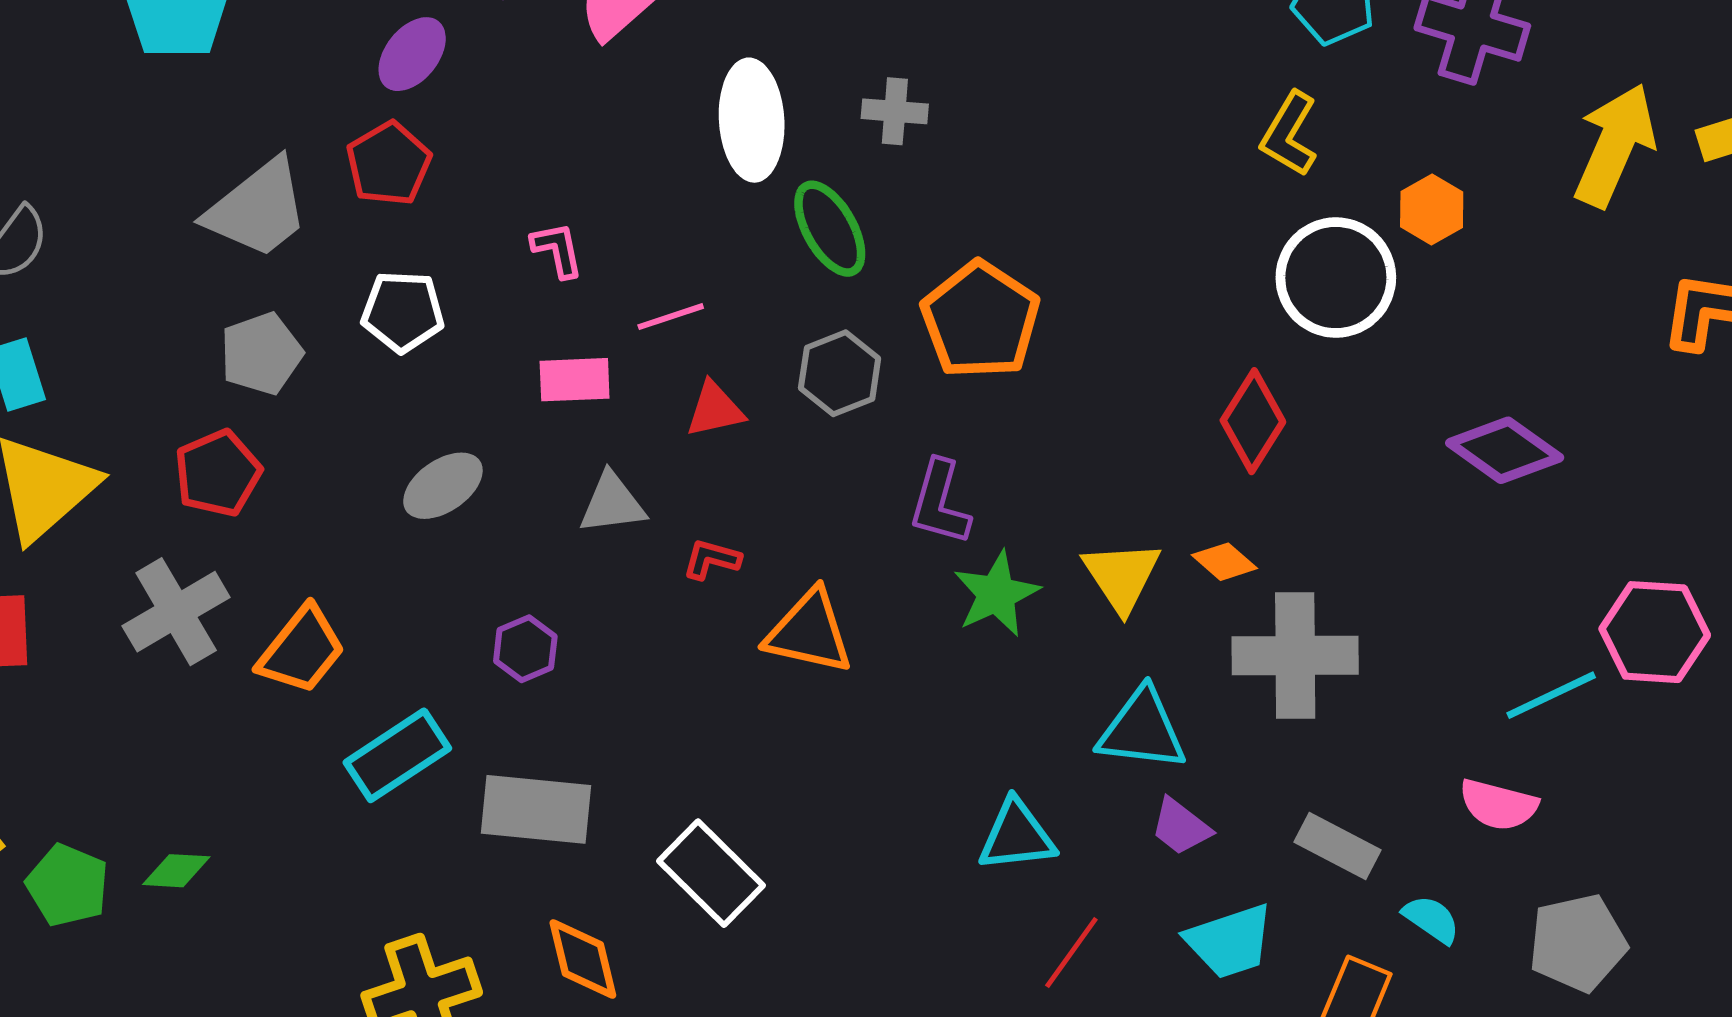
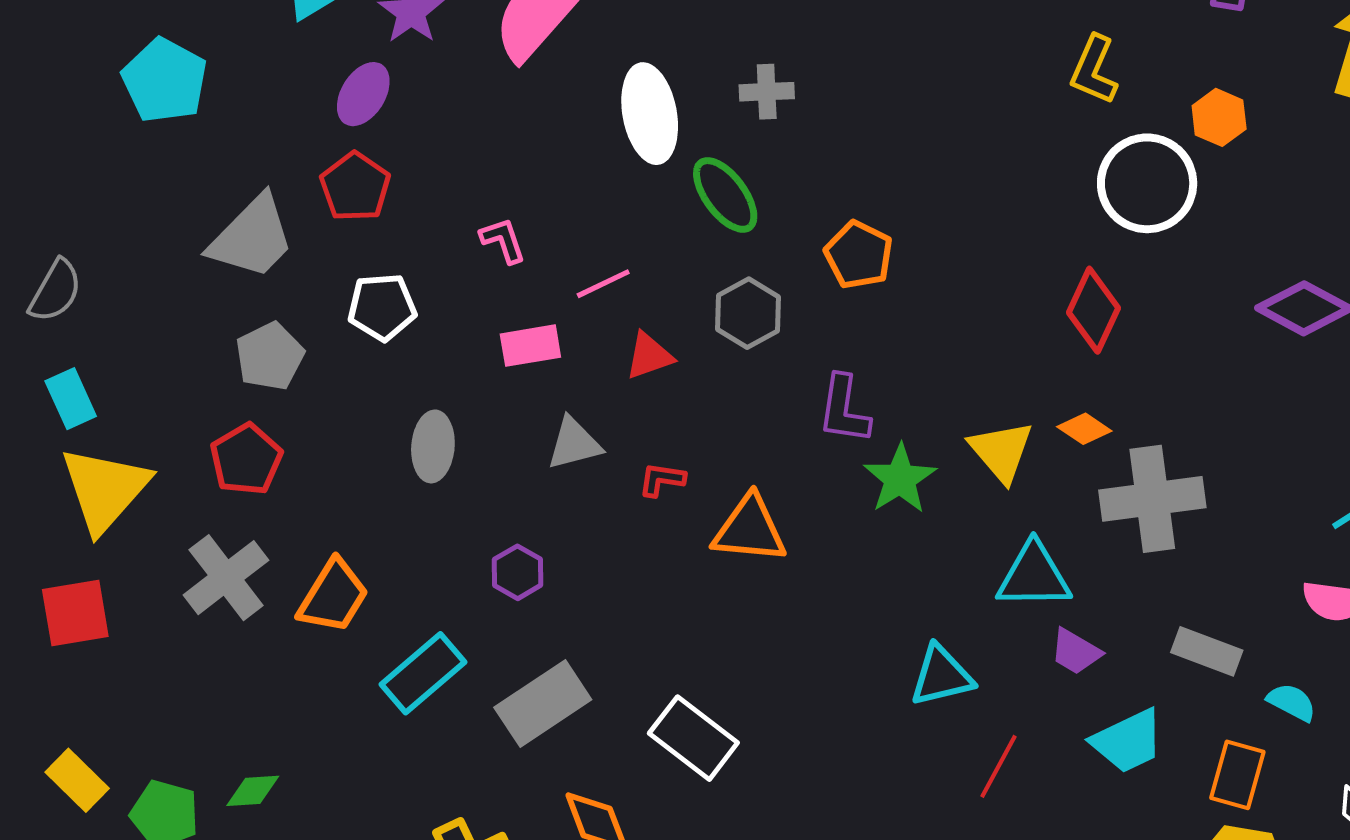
orange pentagon: (980, 320) -> (859, 255), size x0.7
gray ellipse: (443, 486) -> (433, 446), turned -44
gray rectangle: (536, 809) -> (543, 703), turned -32

